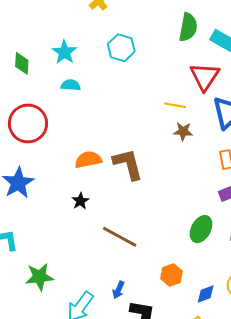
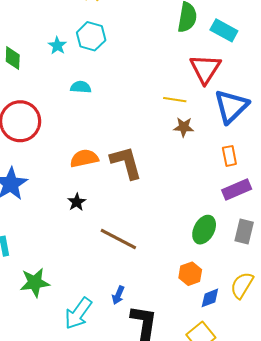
cyan hexagon: (121, 48) -> (91, 36), moved
cyan star: (64, 52) -> (57, 46), size x0.7
cyan semicircle: (71, 85) -> (81, 87), moved
orange hexagon: (172, 275) -> (190, 274), moved

